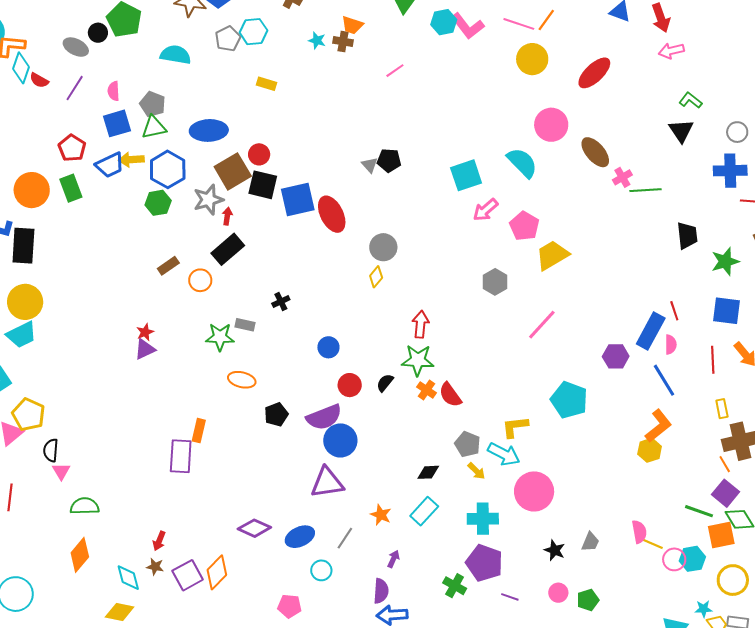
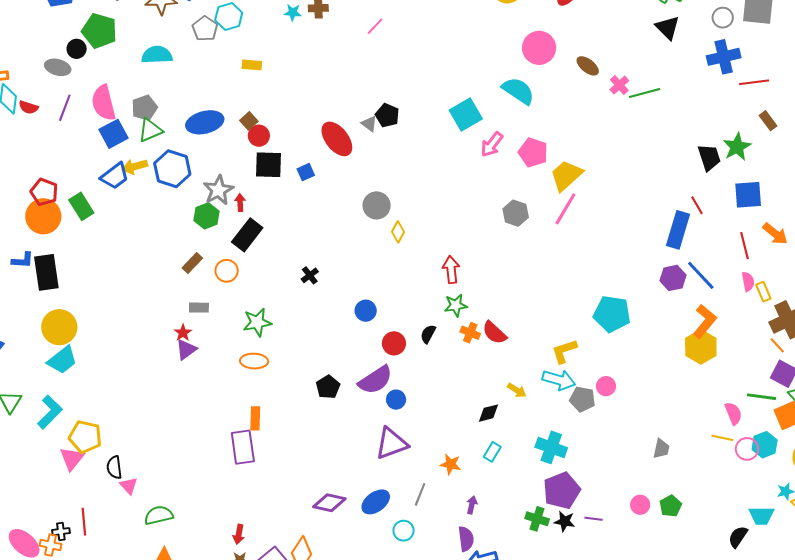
pink semicircle: (114, 91) -> (104, 103), size x1.8
gray pentagon: (153, 104) -> (144, 108), turned -30
red pentagon: (72, 148) -> (44, 192), moved
brown ellipse: (595, 152) -> (588, 66), size x0.7
black pentagon: (389, 160) -> (387, 115), turned 30
brown square: (233, 171) -> (249, 121), moved, size x0.5
blue square: (298, 200) -> (306, 172), size x0.5
green hexagon: (158, 203) -> (206, 216), moved
red ellipse: (332, 214) -> (337, 139), moved
black trapezoid: (687, 235) -> (709, 157), moved
gray circle: (383, 247) -> (377, 205), moved
gray rectangle: (245, 325) -> (199, 308), moved
pink line: (542, 325) -> (565, 209), moved
pink semicircle: (671, 345) -> (748, 282), moved
purple hexagon: (616, 356) -> (673, 278), moved
green star: (418, 360) -> (456, 305), size x0.7
orange ellipse: (242, 380) -> (254, 361), moved
blue circle: (340, 440) -> (396, 400), size x0.6
gray pentagon: (467, 444) -> (582, 399), moved
yellow hexagon: (650, 450) -> (701, 347), size x1.4
yellow arrow: (476, 471) -> (517, 390), moved
pink circle: (534, 491) -> (606, 386), moved, size x0.5
cyan rectangle: (424, 511) -> (492, 452), size x0.7
cyan cross: (483, 519) -> (551, 447), turned 32
pink semicircle: (639, 532) -> (733, 413), moved
black star: (555, 550) -> (565, 521), moved
purple pentagon: (484, 563) -> (562, 490), turned -30

